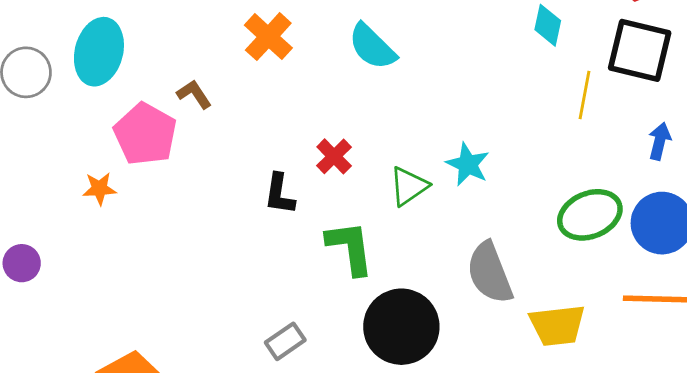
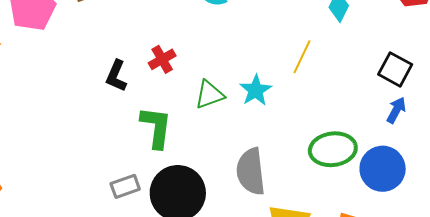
black square: (640, 50) -> (395, 69), moved, size x0.7
yellow line: (584, 95) -> (302, 57), moved
gray rectangle: (285, 341) -> (125, 186), moved

